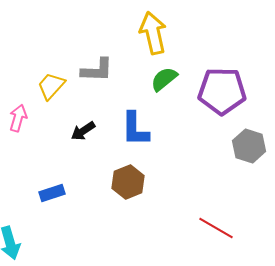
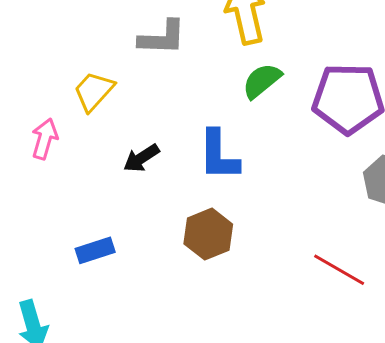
gray L-shape: (97, 70) -> (162, 38), moved
red line: (216, 228) -> (339, 270), moved

